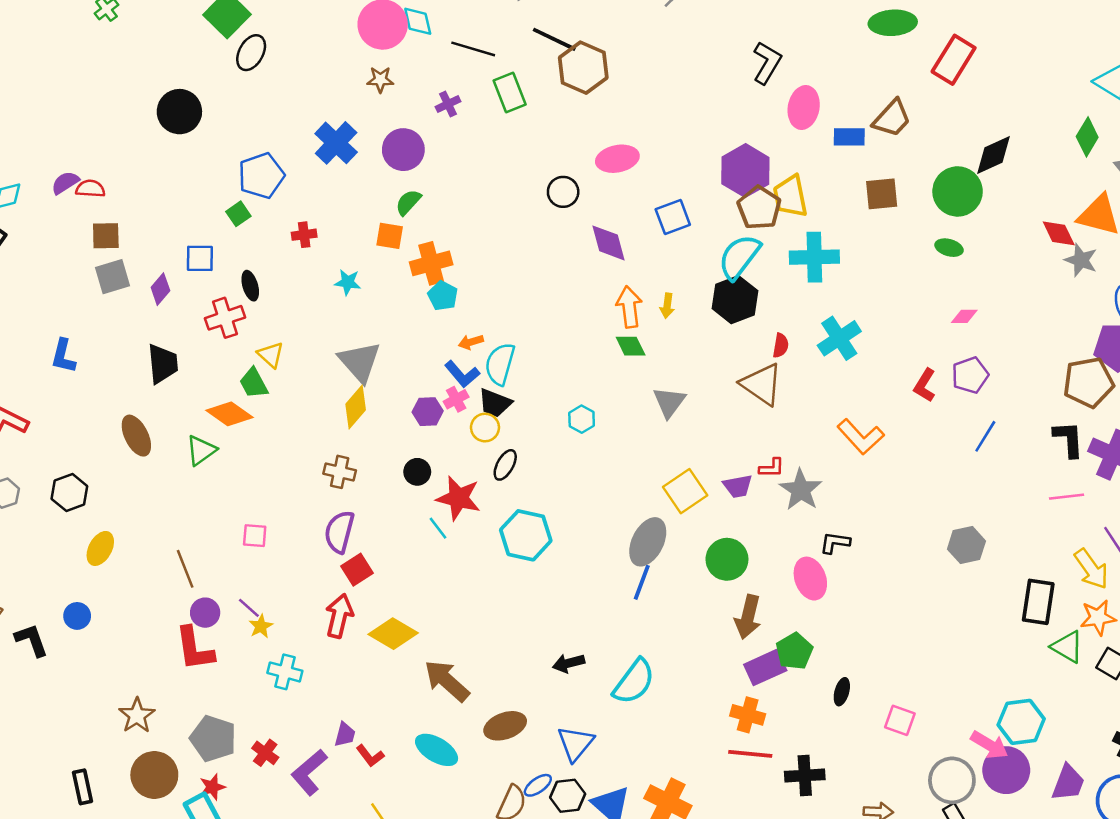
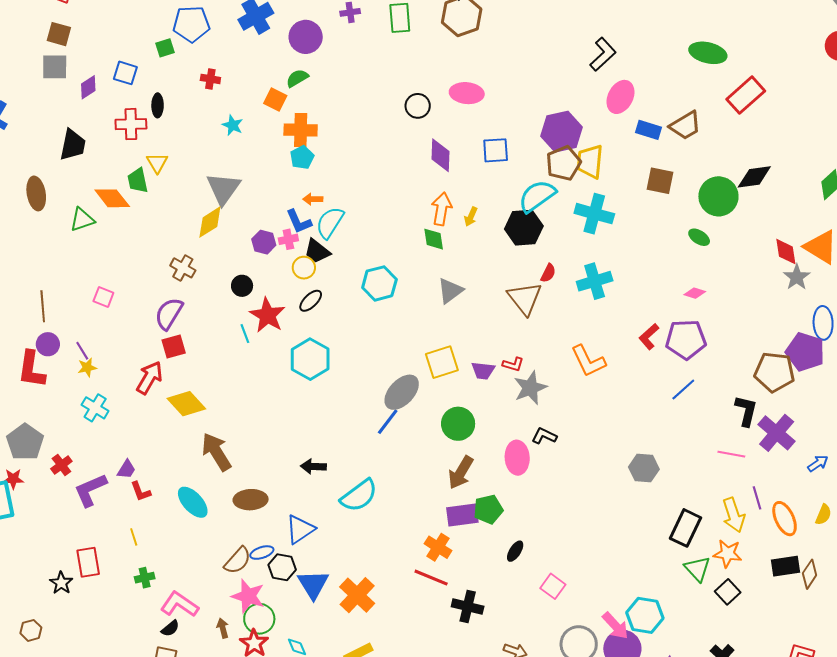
purple pentagon: (970, 375) -> (686, 339), size x1.4
cyan hexagon: (582, 419) -> (379, 283), size x1.6

